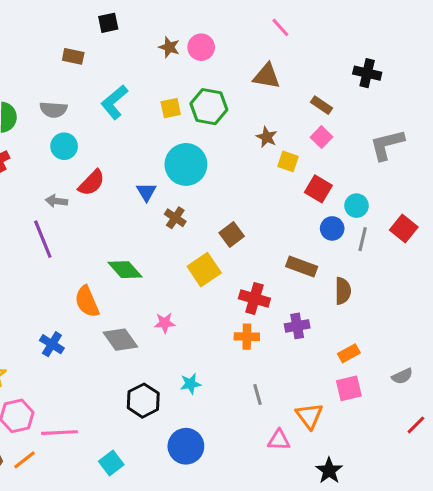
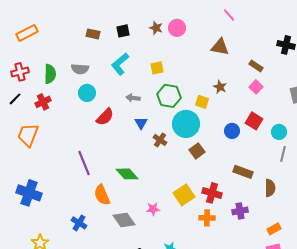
black square: (108, 23) -> (123, 31), moved
green hexagon: (209, 107) -> (169, 96), moved
yellow square: (288, 161) -> (202, 102), moved
cyan circle: (186, 164) -> (186, 124), moved
gray arrow: (56, 201) -> (133, 98), moved
blue circle: (332, 228) -> (232, 131), moved
purple line: (43, 239) -> (84, 163), moved
yellow square: (204, 270) -> (184, 195), moved

